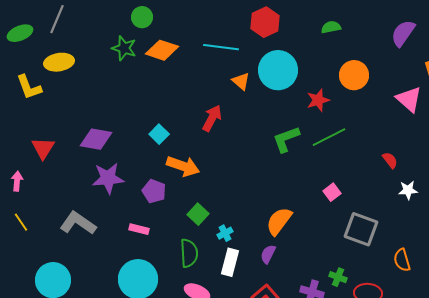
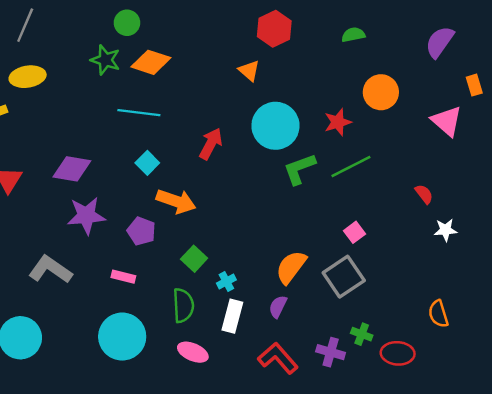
cyan line: (221, 47) -> (139, 113), moved
cyan circle: (278, 70) -> (275, 126), moved
orange triangle: (241, 81) -> (249, 71), moved
gray square: (361, 229) -> (344, 277), moved, turned 36

